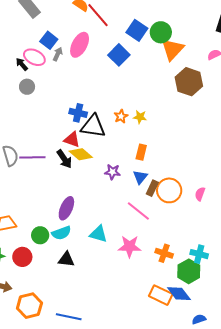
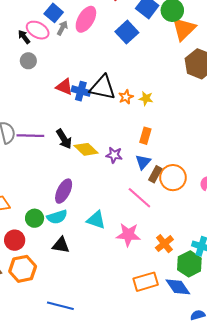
black triangle: (93, 126) -> (103, 87), moved
red triangle: (72, 139) -> (64, 87), moved
yellow diamond: (81, 154) -> (86, 149), moved
orange cross: (164, 253) -> (164, 244), turned 30
orange rectangle: (161, 295) -> (146, 282), moved, turned -45
orange hexagon: (29, 306) -> (23, 269), moved

